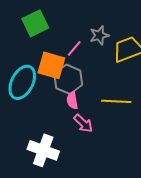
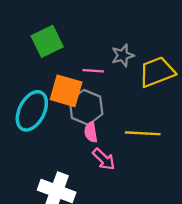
pink line: (74, 48) -> (93, 71), turned 54

